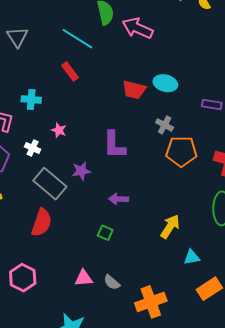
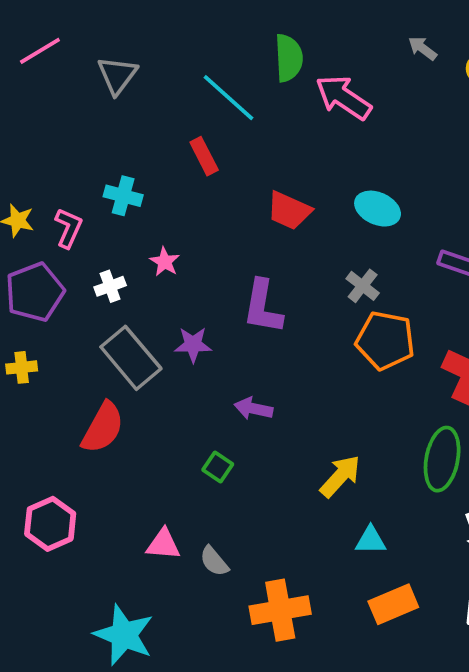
red trapezoid: (134, 90) -> (289, 211), moved
white cross: (33, 148) -> (110, 286), turned 35

